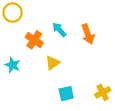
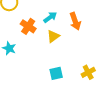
cyan arrow: (59, 30) -> (50, 17), turned 96
yellow triangle: (52, 63) -> (53, 36), moved

